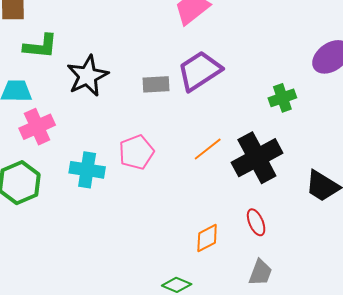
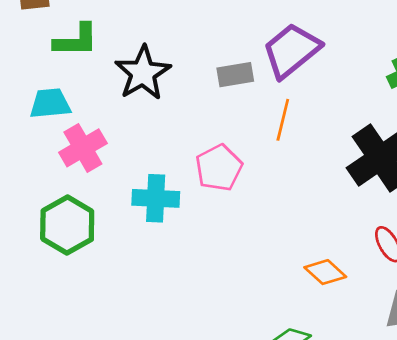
orange line: (208, 149) -> (283, 120), moved, turned -32
orange diamond: (207, 238) -> (325, 272), turned 76

